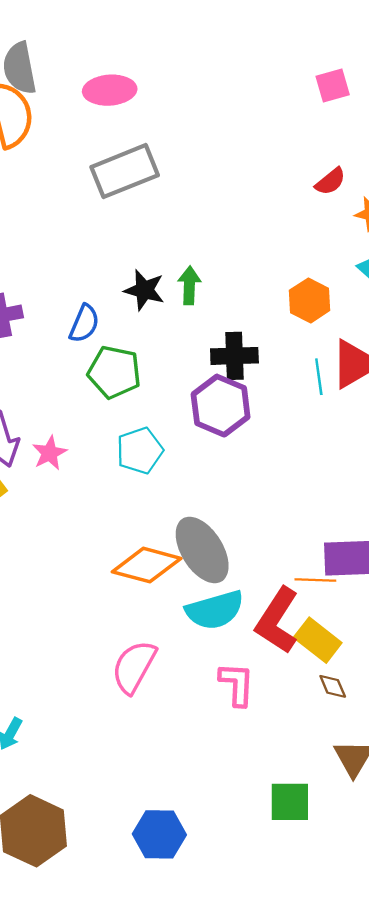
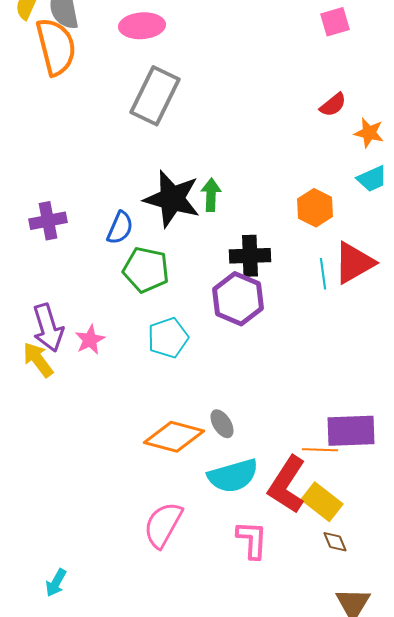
gray rectangle: (125, 171) -> (155, 96), turned -42
black star: (144, 290) -> (172, 199), size x1.6
gray ellipse: (202, 550) -> (222, 424), size x0.5

